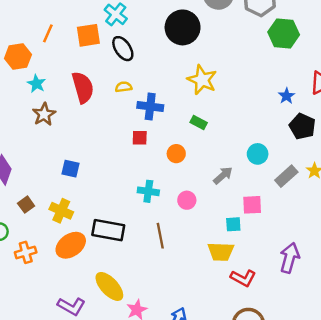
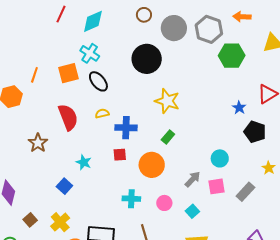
cyan star: (37, 84) -> (84, 162), moved
green rectangle: (199, 123) -> (168, 137), turned -72
orange circle: (176, 154) -> (152, 165), size x1.6
blue square: (71, 169) -> (64, 186), turned 35
gray rectangle: (286, 176) -> (245, 192), moved
pink square: (252, 205) -> (216, 186), moved
yellow cross: (61, 211) -> (60, 222), turned 30
cyan square: (233, 224) -> (192, 211), moved, turned -32

